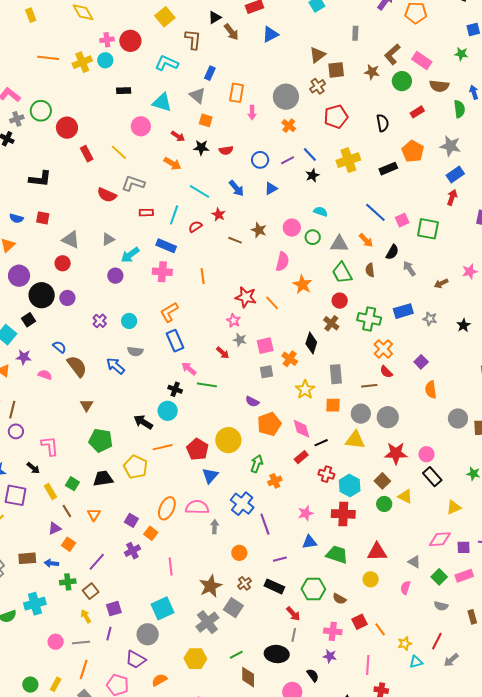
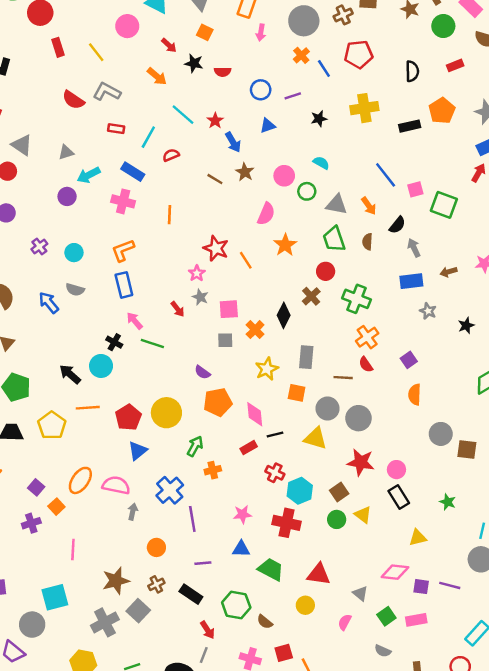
blue line: (310, 154) -> (324, 69), moved
blue arrow: (236, 188) -> (233, 142), moved
red star: (219, 215) -> (215, 121), moved
blue rectangle: (403, 311) -> (411, 281), moved

